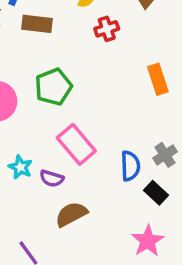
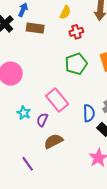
green pentagon: (53, 87) -> (76, 64), moved
purple semicircle: (52, 178) -> (42, 120), turned 96

